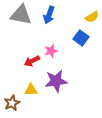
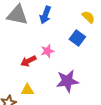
yellow semicircle: (92, 17) -> (88, 17), turned -104
purple star: (56, 81) -> (67, 81), moved

